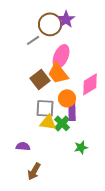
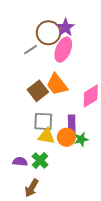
pink ellipse: (61, 56) -> (63, 50), moved
orange circle: (67, 98) -> (66, 137), moved
green cross: (62, 123) -> (40, 160), moved
green star: (81, 147) -> (81, 139), moved

